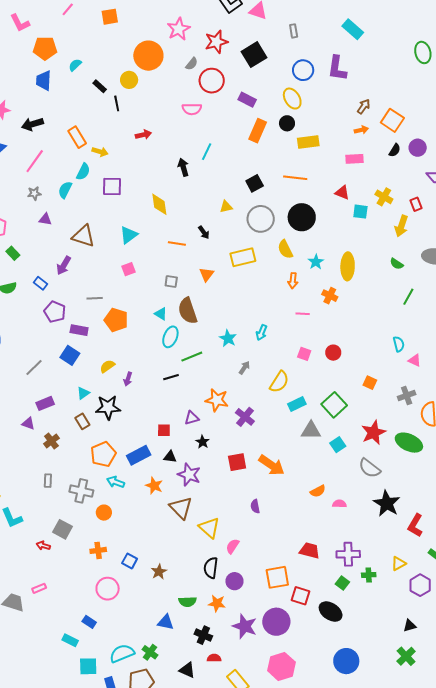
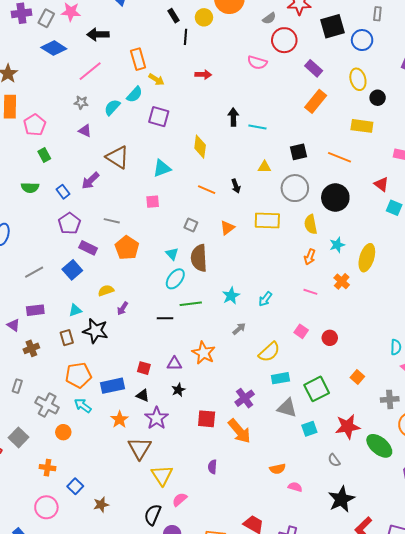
blue circle: (303, 70) -> (362, 40), moved
black circle: (287, 123) -> (378, 98), moved
cyan line: (207, 152) -> (257, 127), moved, turned 60
purple cross: (245, 417) -> (245, 398), moved
gray semicircle: (370, 468) -> (334, 460), size x0.6

